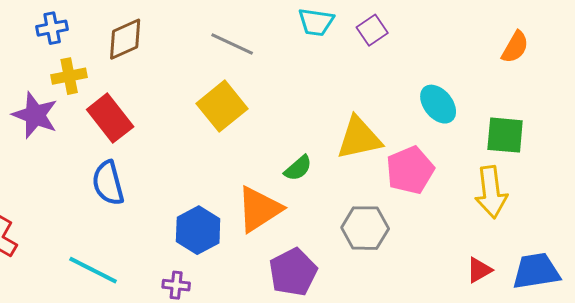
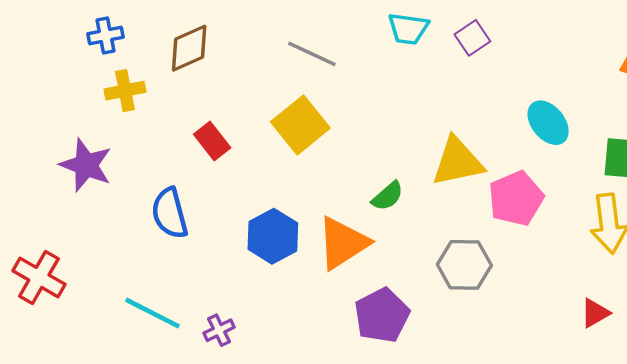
purple star: (35, 115) -> (86, 165), moved
red rectangle: (110, 118) -> (212, 141), moved, size x0.7
blue hexagon: (198, 230) -> (273, 236), moved
purple cross: (176, 285) -> (219, 330), moved, turned -32

